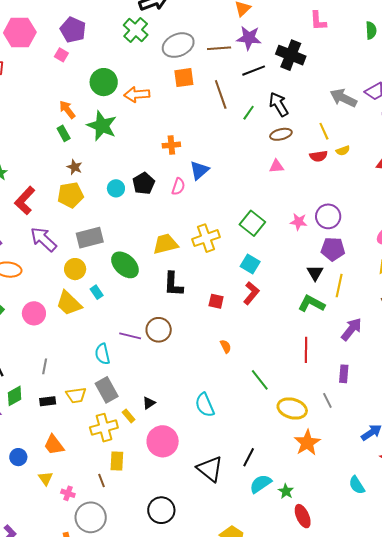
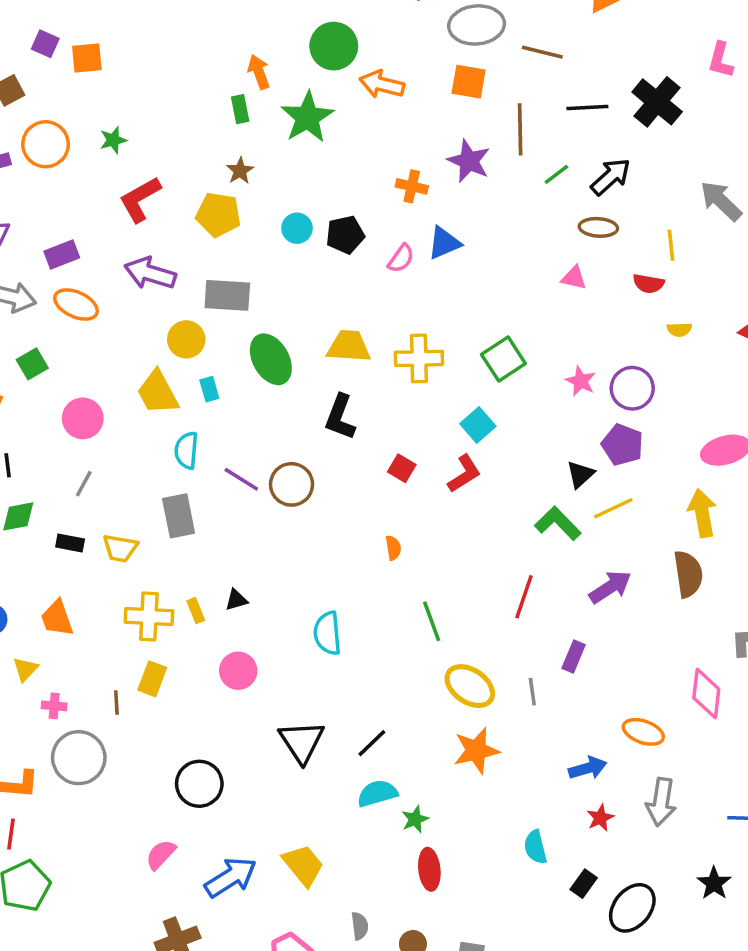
purple star: (249, 38) -> (469, 161), moved
black arrow: (279, 104) -> (611, 177), turned 60
yellow semicircle: (343, 151) -> (679, 329), moved
purple arrow: (43, 239) -> (150, 273), turned -44
yellow line: (339, 286) -> (613, 508), turned 35
pink circle: (34, 313) -> (83, 418), moved
cyan semicircle: (102, 354) -> (186, 450), moved
gray rectangle: (107, 390) -> (179, 516), moved
pink circle: (163, 441) -> (238, 671), size x0.7
pink cross: (68, 493) -> (54, 706), turned -32

